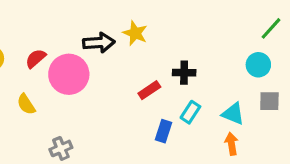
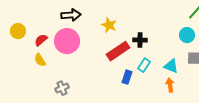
yellow star: (135, 33) -> (109, 25), moved
black arrow: (99, 43) -> (71, 15), moved
red semicircle: (36, 58) -> (41, 40), moved
red rectangle: (149, 90) -> (118, 51), size x1.6

